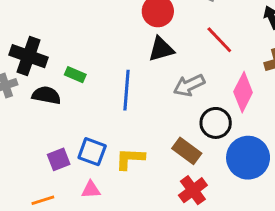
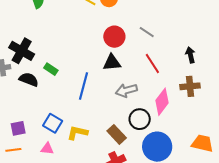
purple square: (59, 159) -> (18, 128), moved

